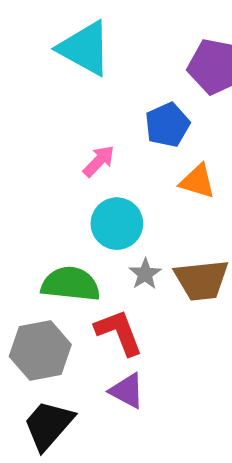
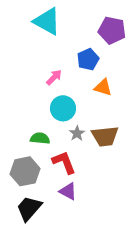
green semicircle: (71, 284) -> (40, 138), size x0.7

